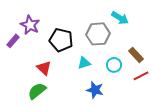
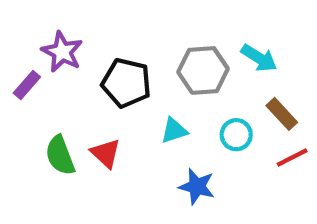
cyan arrow: (120, 18) -> (259, 58), moved
red triangle: (44, 68) -> (106, 153), moved
green semicircle: (37, 91) -> (60, 155), moved, turned -72

